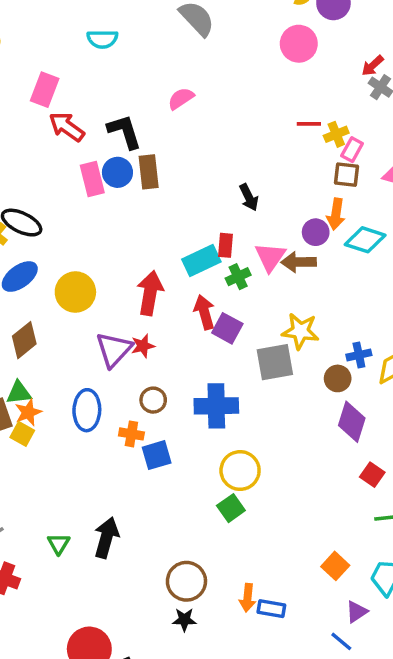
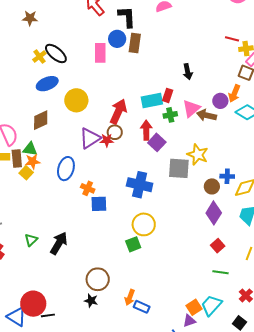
pink rectangle: (92, 179) -> (100, 53), moved
brown circle: (153, 400) -> (115, 132), moved
orange square: (335, 566) -> (194, 307), moved

